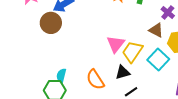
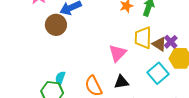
purple cross: (168, 13) -> (171, 42), moved
yellow trapezoid: (132, 52) -> (143, 38), moved, turned -40

